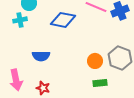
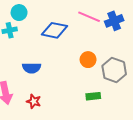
orange circle: (95, 61) -> (88, 60), moved

